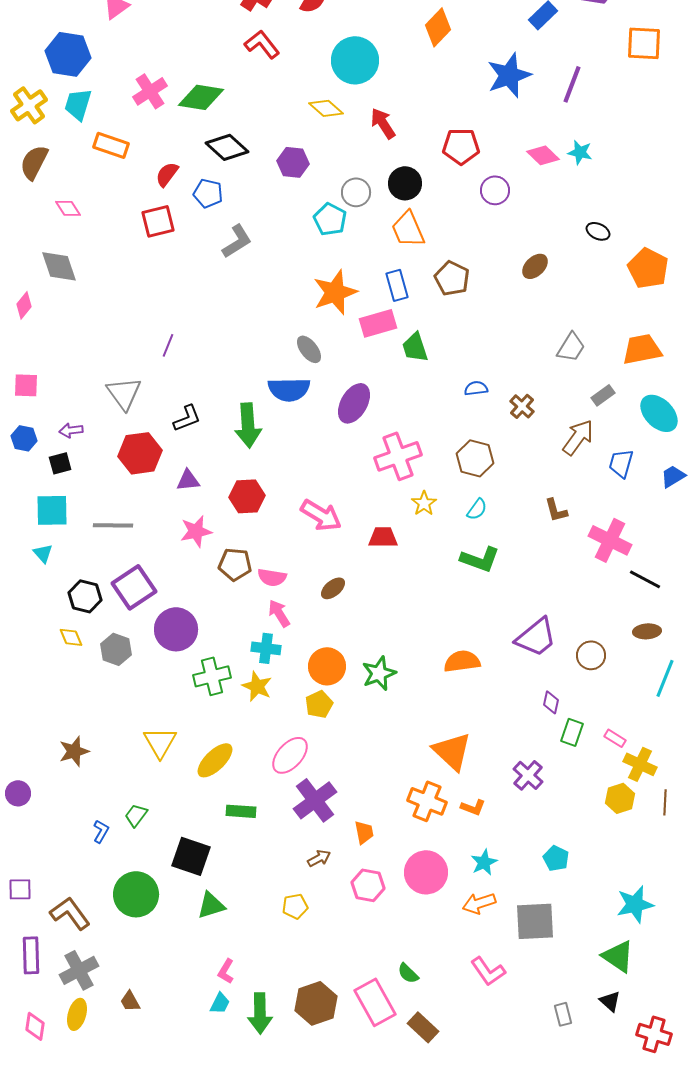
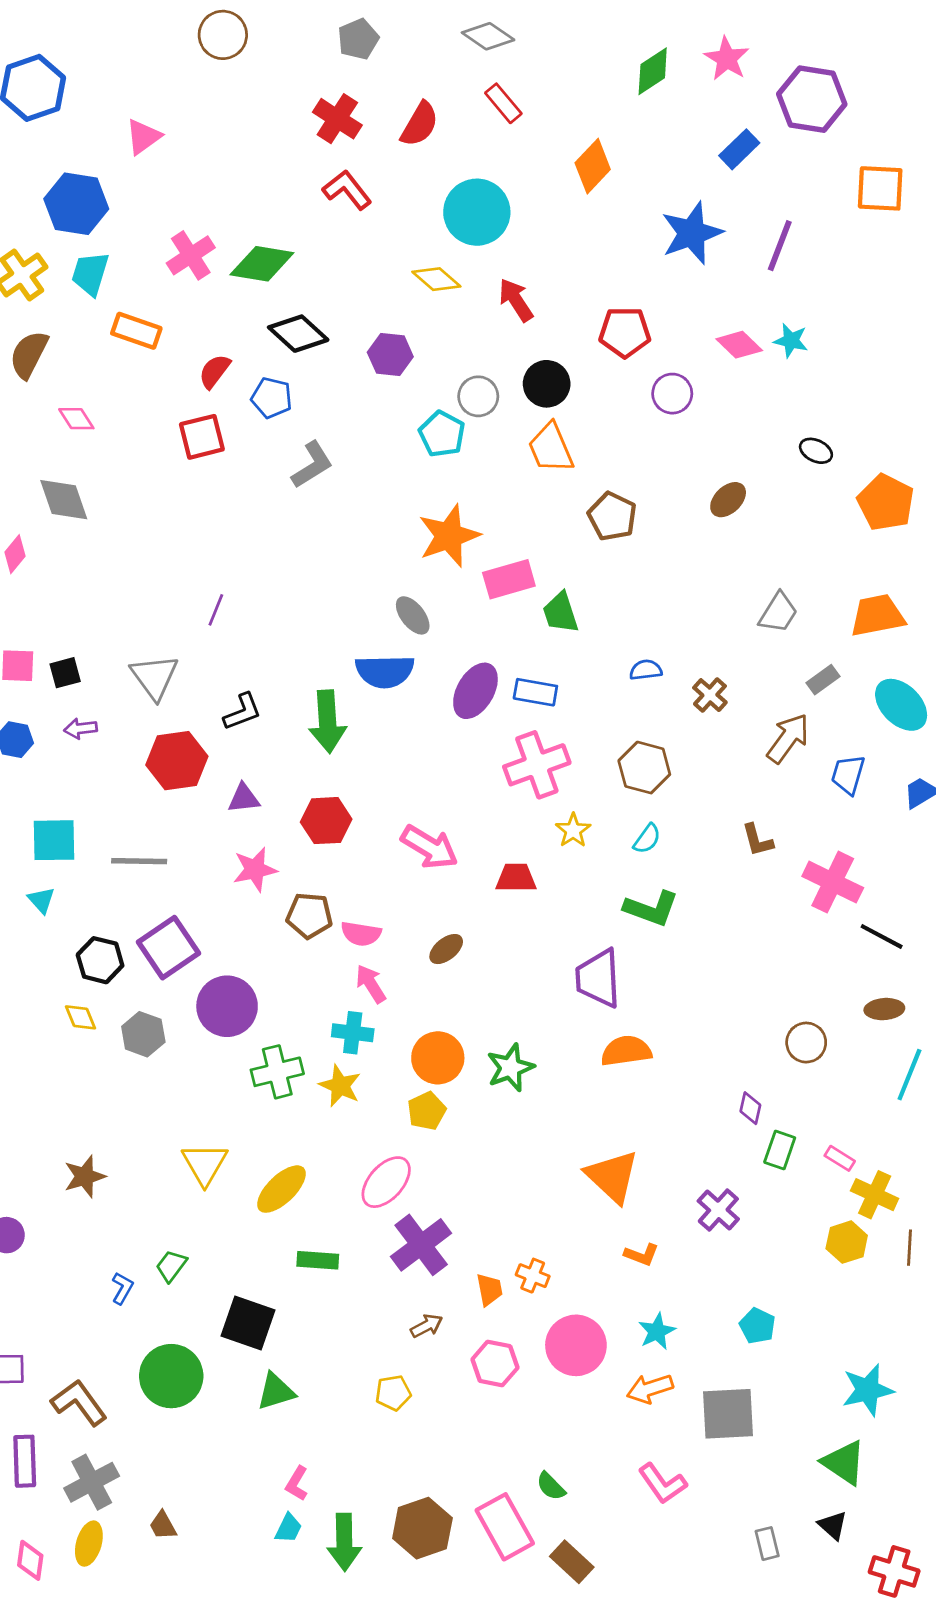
blue rectangle: (397, 285) -> (535, 692), moved, turned -64
black square: (60, 463) -> (65, 673), moved
purple trapezoid: (536, 637) -> (598, 978), moved, turned 126
orange cross: (427, 801) -> (533, 1276), moved, size x0.6

